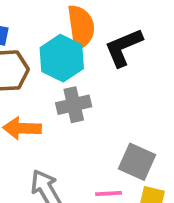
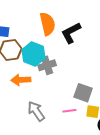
cyan hexagon: (62, 58) -> (33, 54), moved

